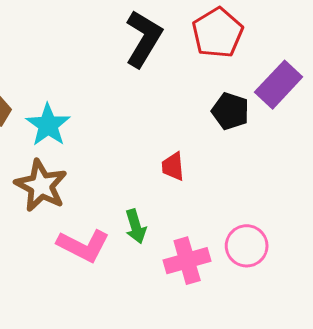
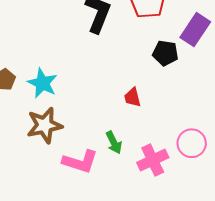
brown star: (41, 186) -> (45, 125), turned -30

